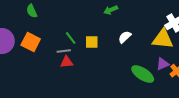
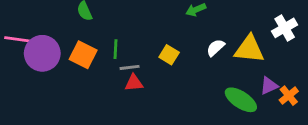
green line: (71, 38) -> (116, 49), moved, turned 40
yellow triangle: (163, 39) -> (249, 49), moved
yellow square: (92, 42) -> (169, 55), turned 32

